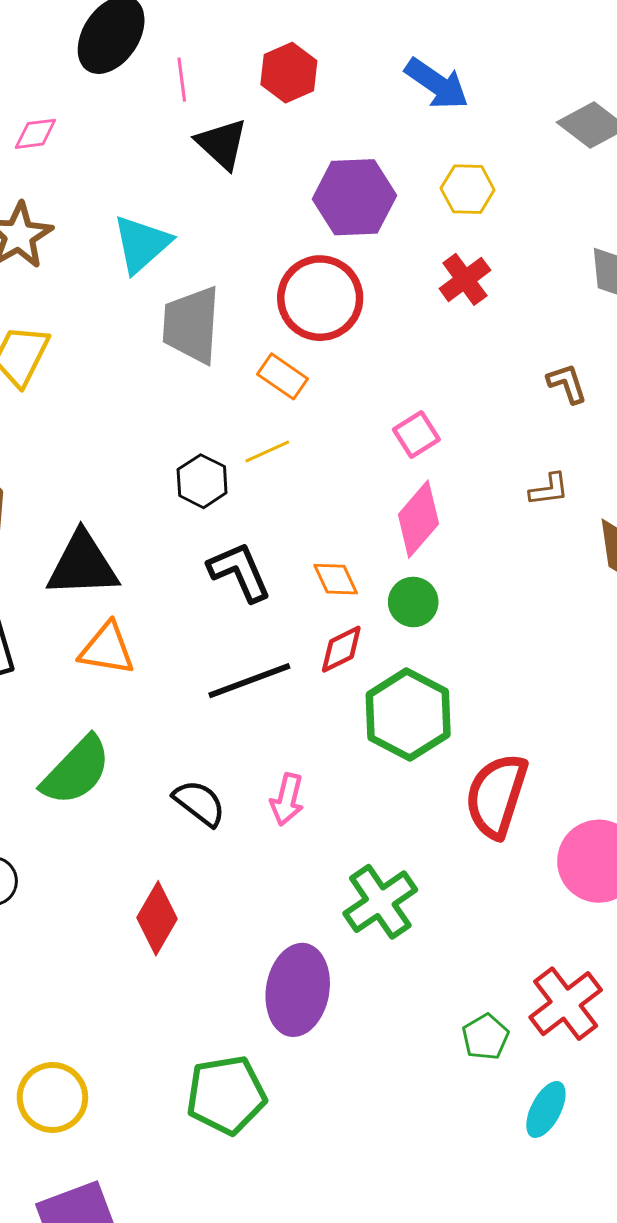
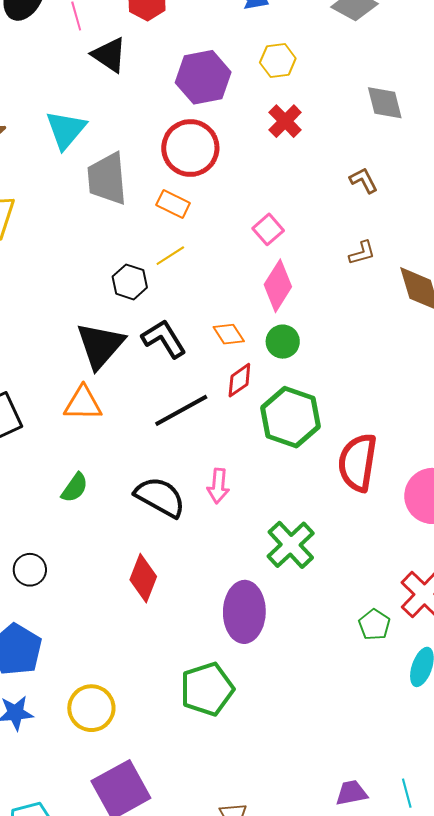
black triangle: (83, 565) -> (100, 345), moved, turned -38
green semicircle: (76, 771) -> (75, 488), size x0.6
black semicircle: (199, 803) -> (160, 497), size x1.4

